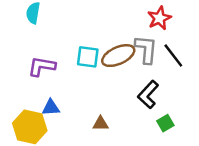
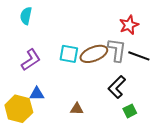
black line: (173, 55) -> (139, 56), turned -35
purple L-shape: (42, 66) -> (31, 60), turned 135

